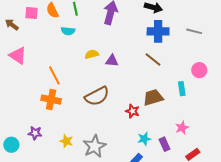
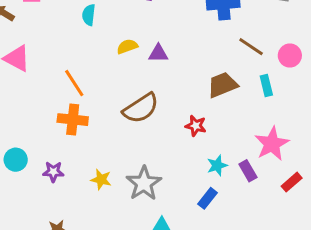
cyan semicircle: (68, 31) -> (89, 15), turned 96
brown line: (153, 59) -> (251, 47), moved
brown trapezoid: (153, 98) -> (222, 85), moved
pink star: (182, 128) -> (272, 144), size x1.6
cyan circle: (11, 145) -> (16, 160), moved

